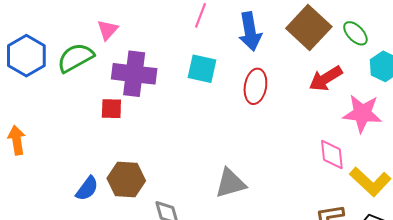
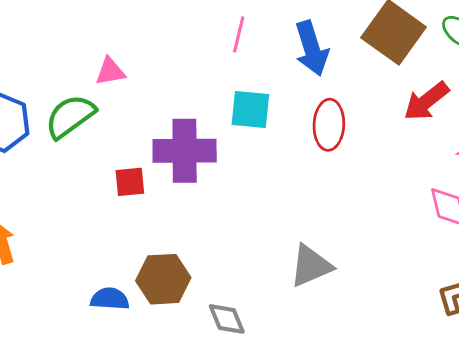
pink triangle: (108, 30) -> (110, 71), turned 45
purple cross: (134, 74) -> (185, 151), moved
blue semicircle: (87, 189) -> (110, 299), turned -116

